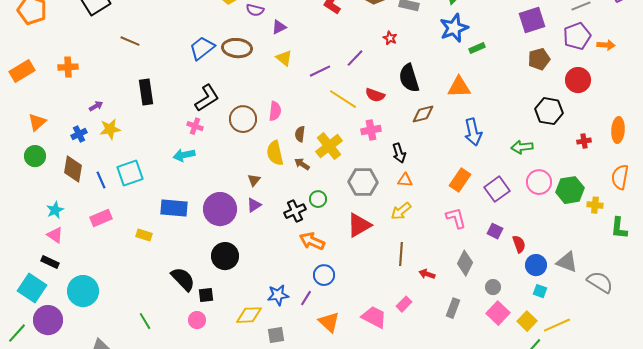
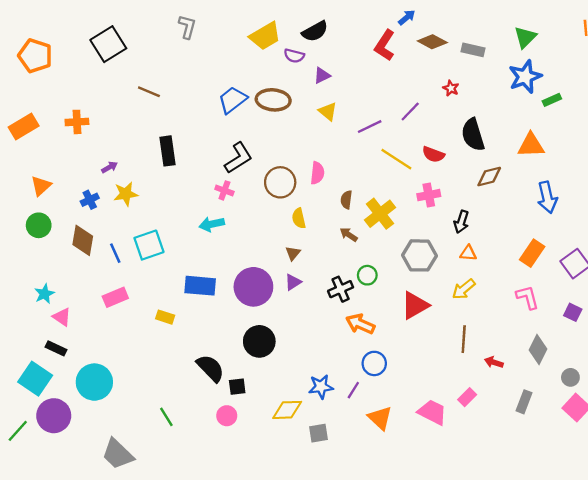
yellow semicircle: (275, 153) -> (299, 218), moved, size x0.7
black arrow: (399, 153) -> (461, 222), turned 36
cyan star: (55, 210) -> (44, 294), moved

